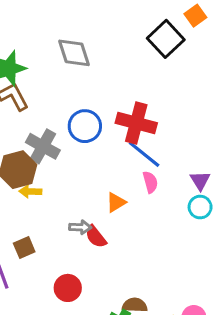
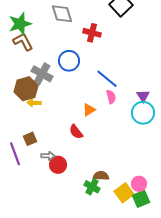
red cross: (136, 123) -> (92, 33), moved, size x0.7
cyan circle: (200, 207) -> (143, 113), size x1.5
gray arrow: (80, 227) -> (48, 156), moved

